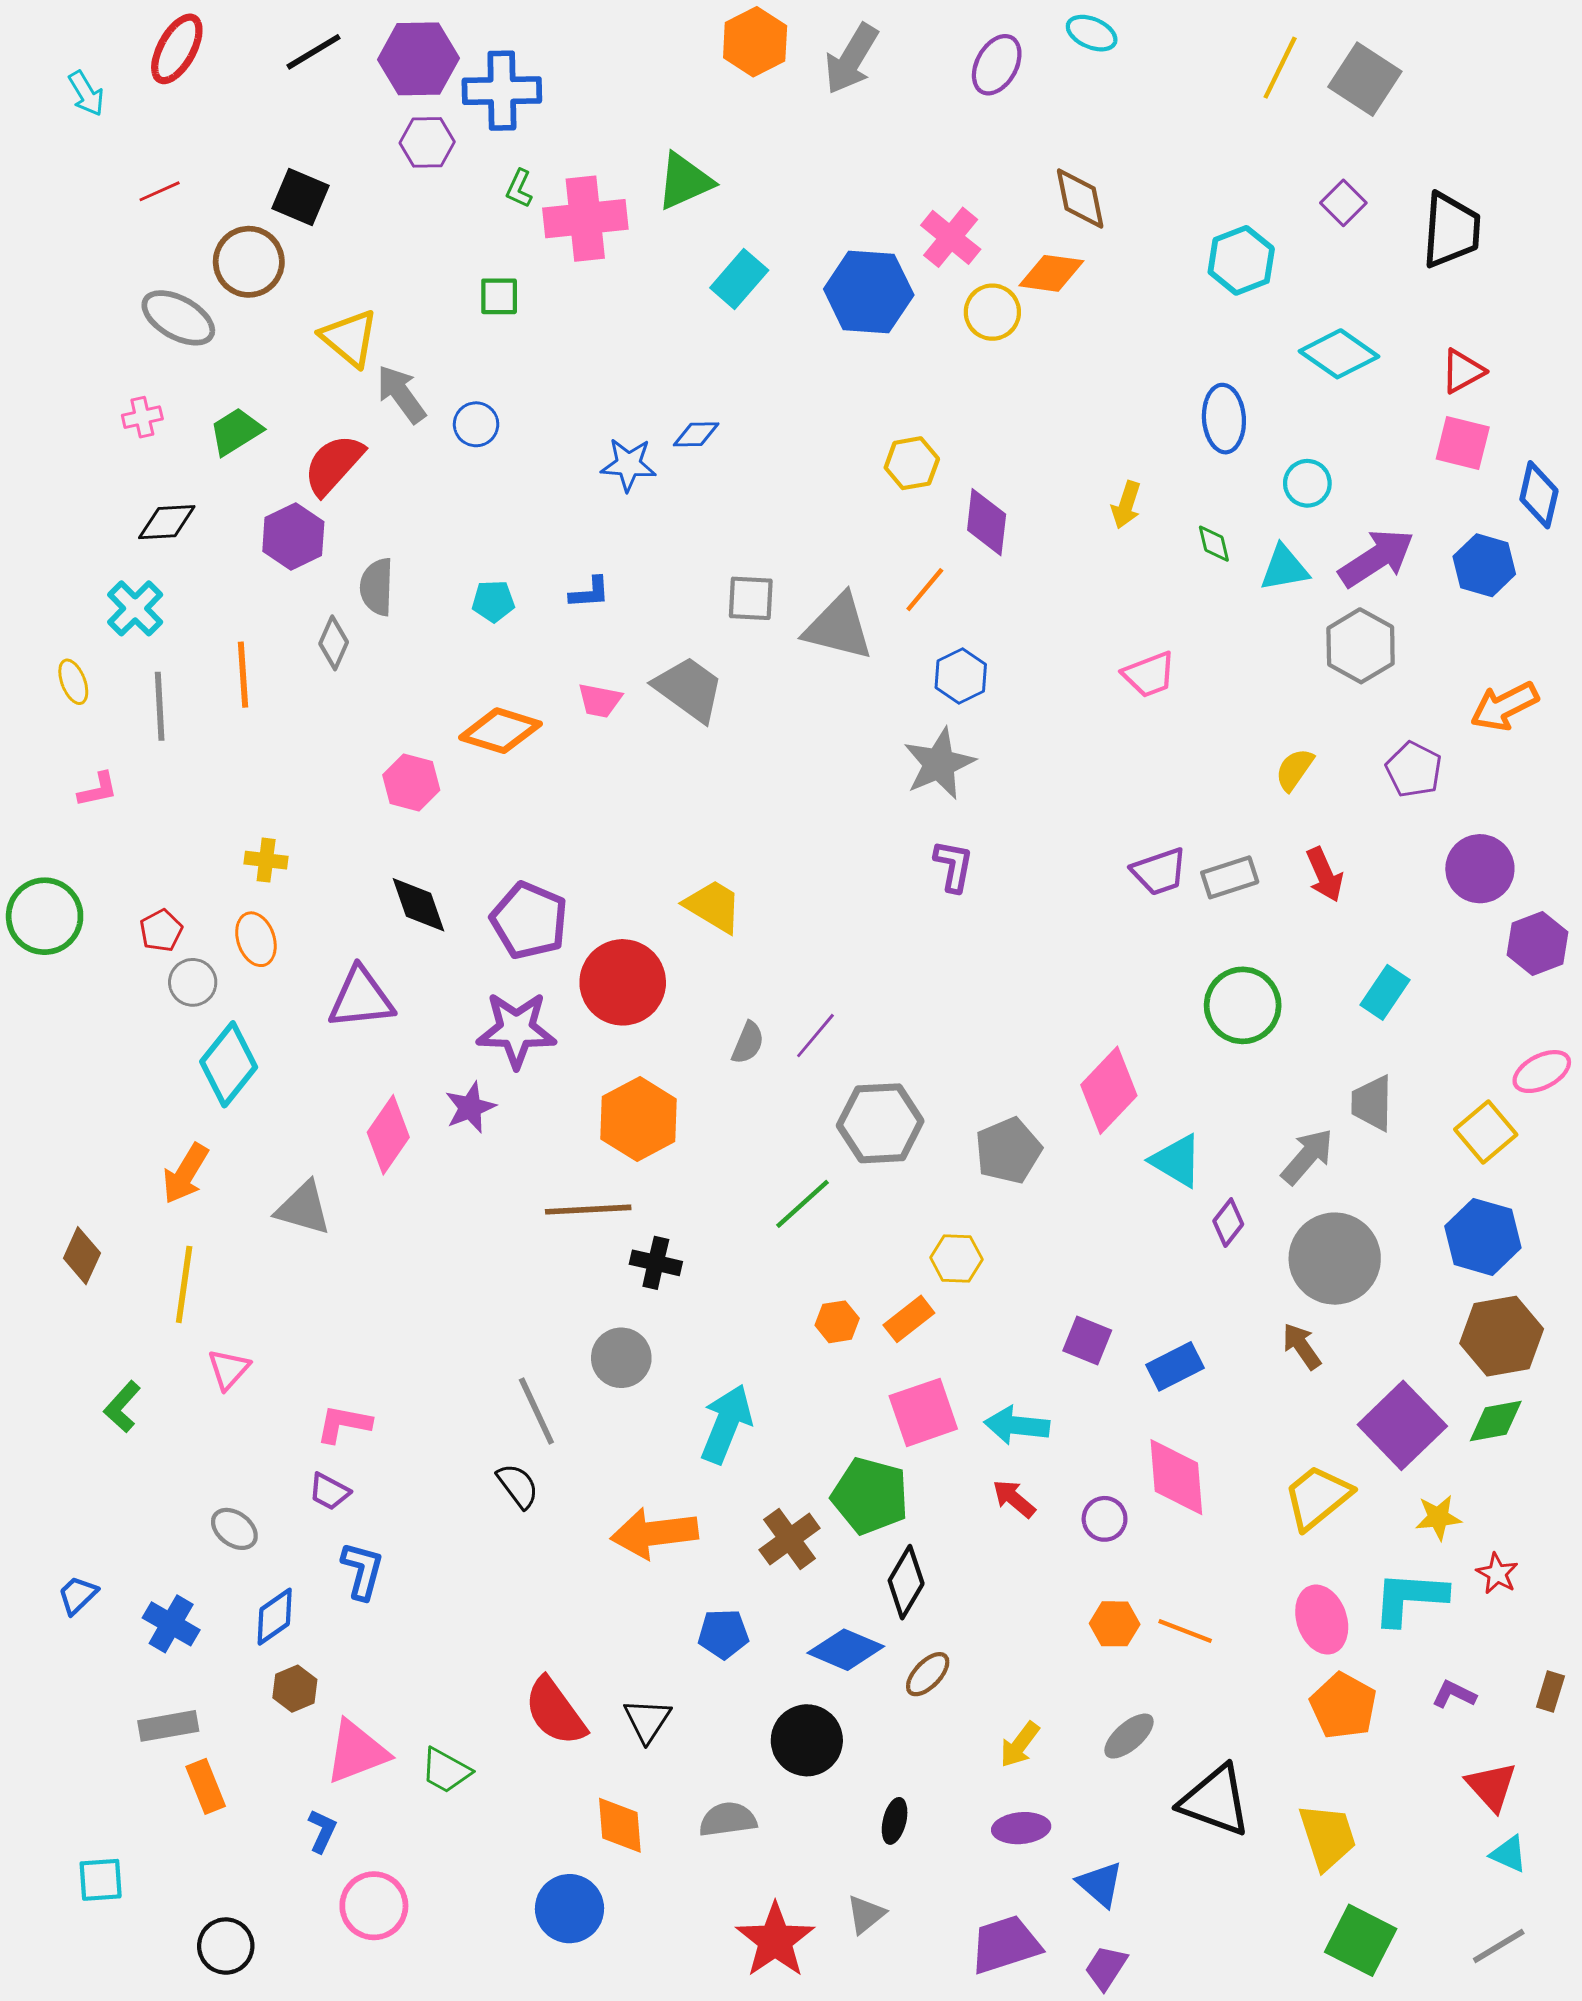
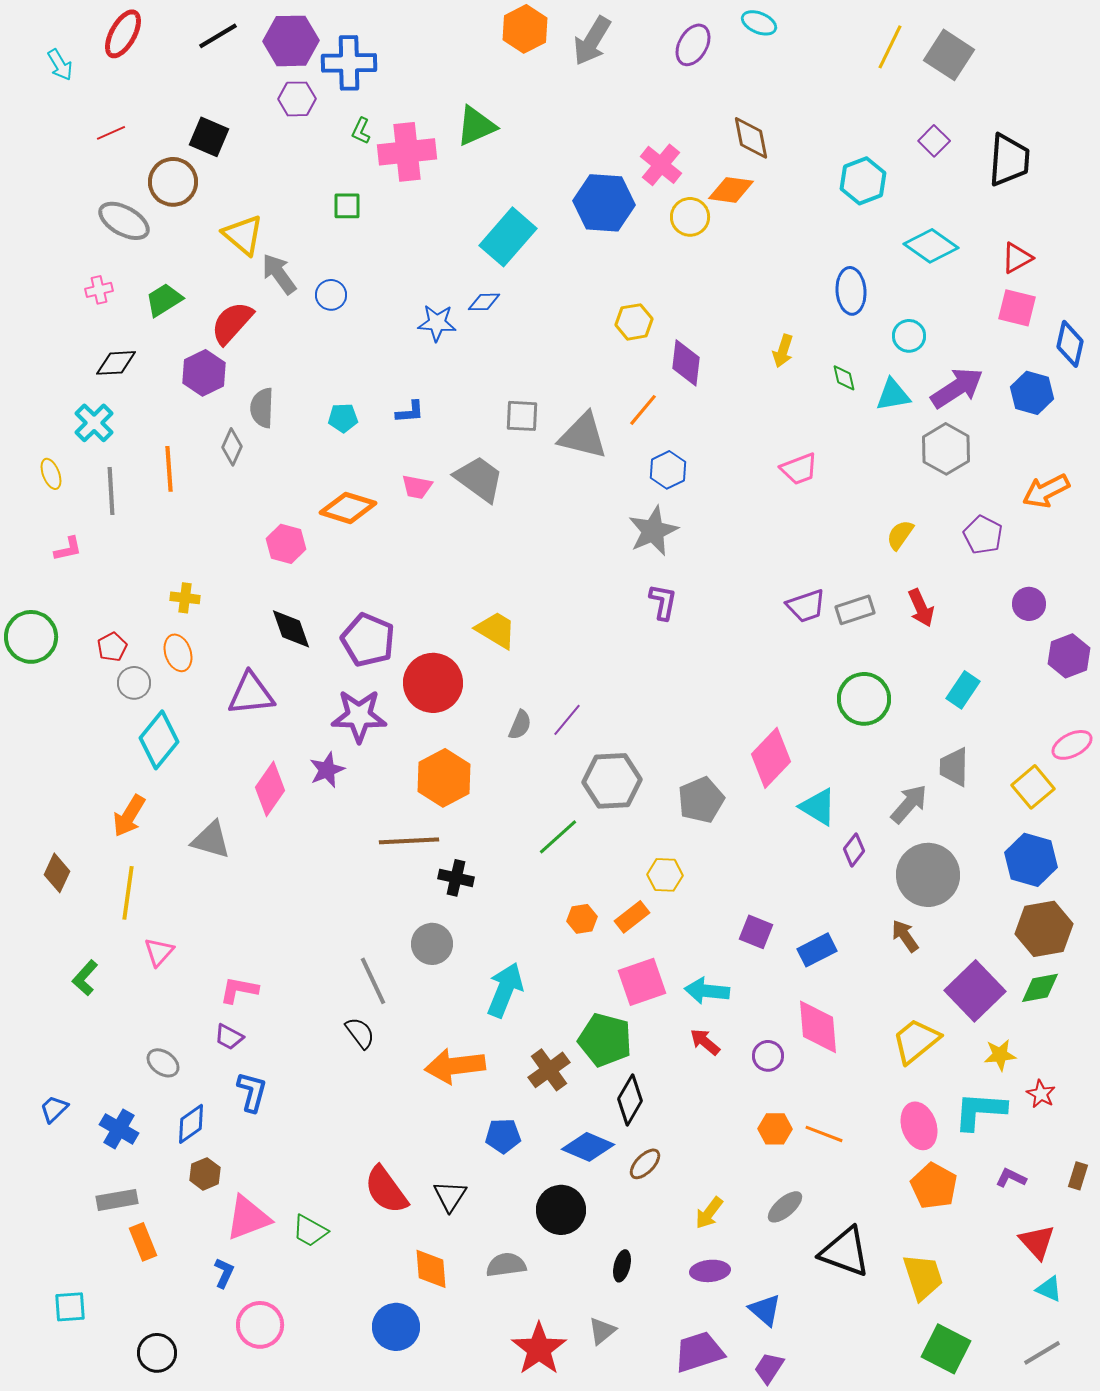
cyan rectangle: (739, 279) -> (508, 237), moved, size x1.4
purple circle: (1480, 869) -> (1029, 604), size x0.7

